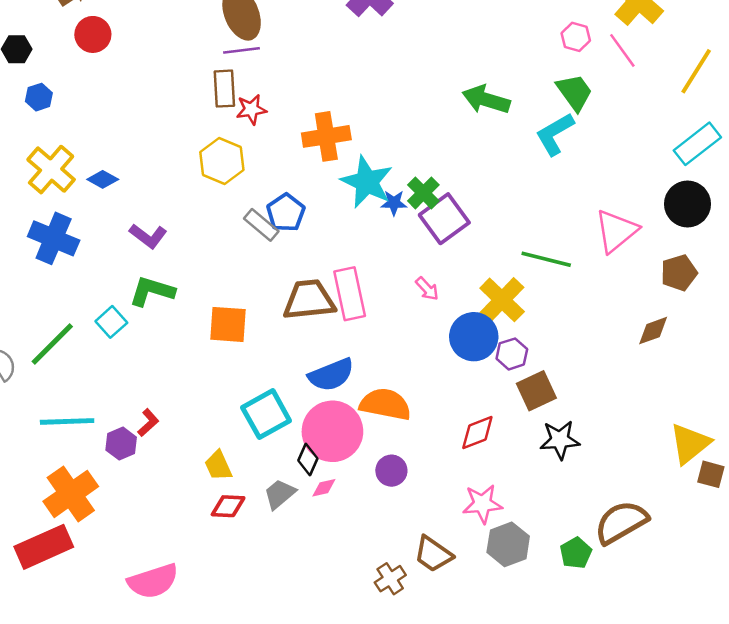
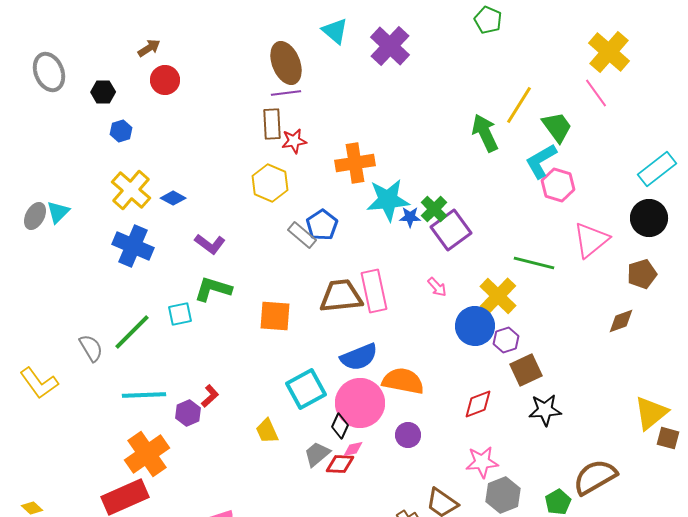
pink hexagon: (576, 37) -> (558, 185), moved, size x1.4
yellow line: (696, 71) -> (519, 105), moved
green arrow: (486, 100) -> (485, 133), turned 48
cyan star: (367, 182) -> (388, 200), turned -30
cyan square: (111, 322) -> (180, 314), turned 30
red diamond: (228, 506) -> (340, 464), moved

